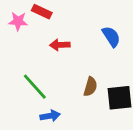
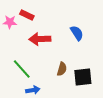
red arrow: (60, 45) -> (40, 39), size x1.5

